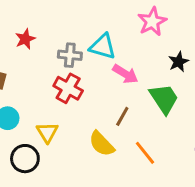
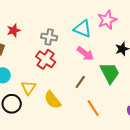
red star: (25, 39) -> (14, 30), moved
cyan triangle: (103, 47) -> (83, 29), moved
yellow semicircle: (102, 144) -> (52, 100), moved

